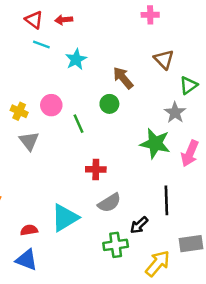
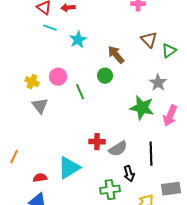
green triangle: (189, 85) -> (169, 51), moved
red cross: (96, 169) -> (97, 142), moved
gray semicircle: (109, 203) -> (118, 149), moved
black arrow: (139, 225) -> (129, 174), turned -63

